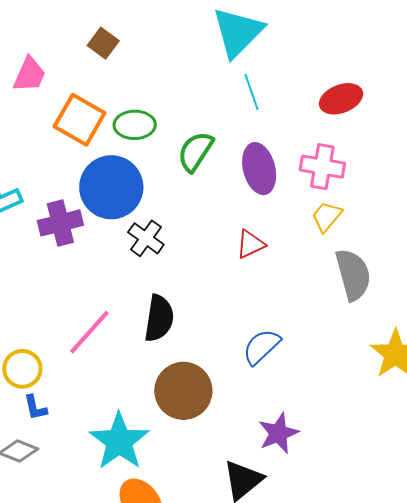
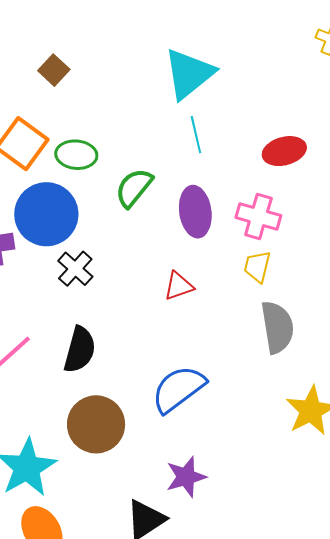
yellow trapezoid: (327, 216) -> (257, 267), turned -32
blue semicircle: (261, 347) -> (178, 389), size x1.4

